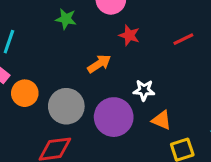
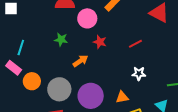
green star: (66, 19) -> (61, 40), moved
white star: (144, 90) -> (139, 74), moved
orange triangle: (162, 120) -> (122, 97), turned -32

